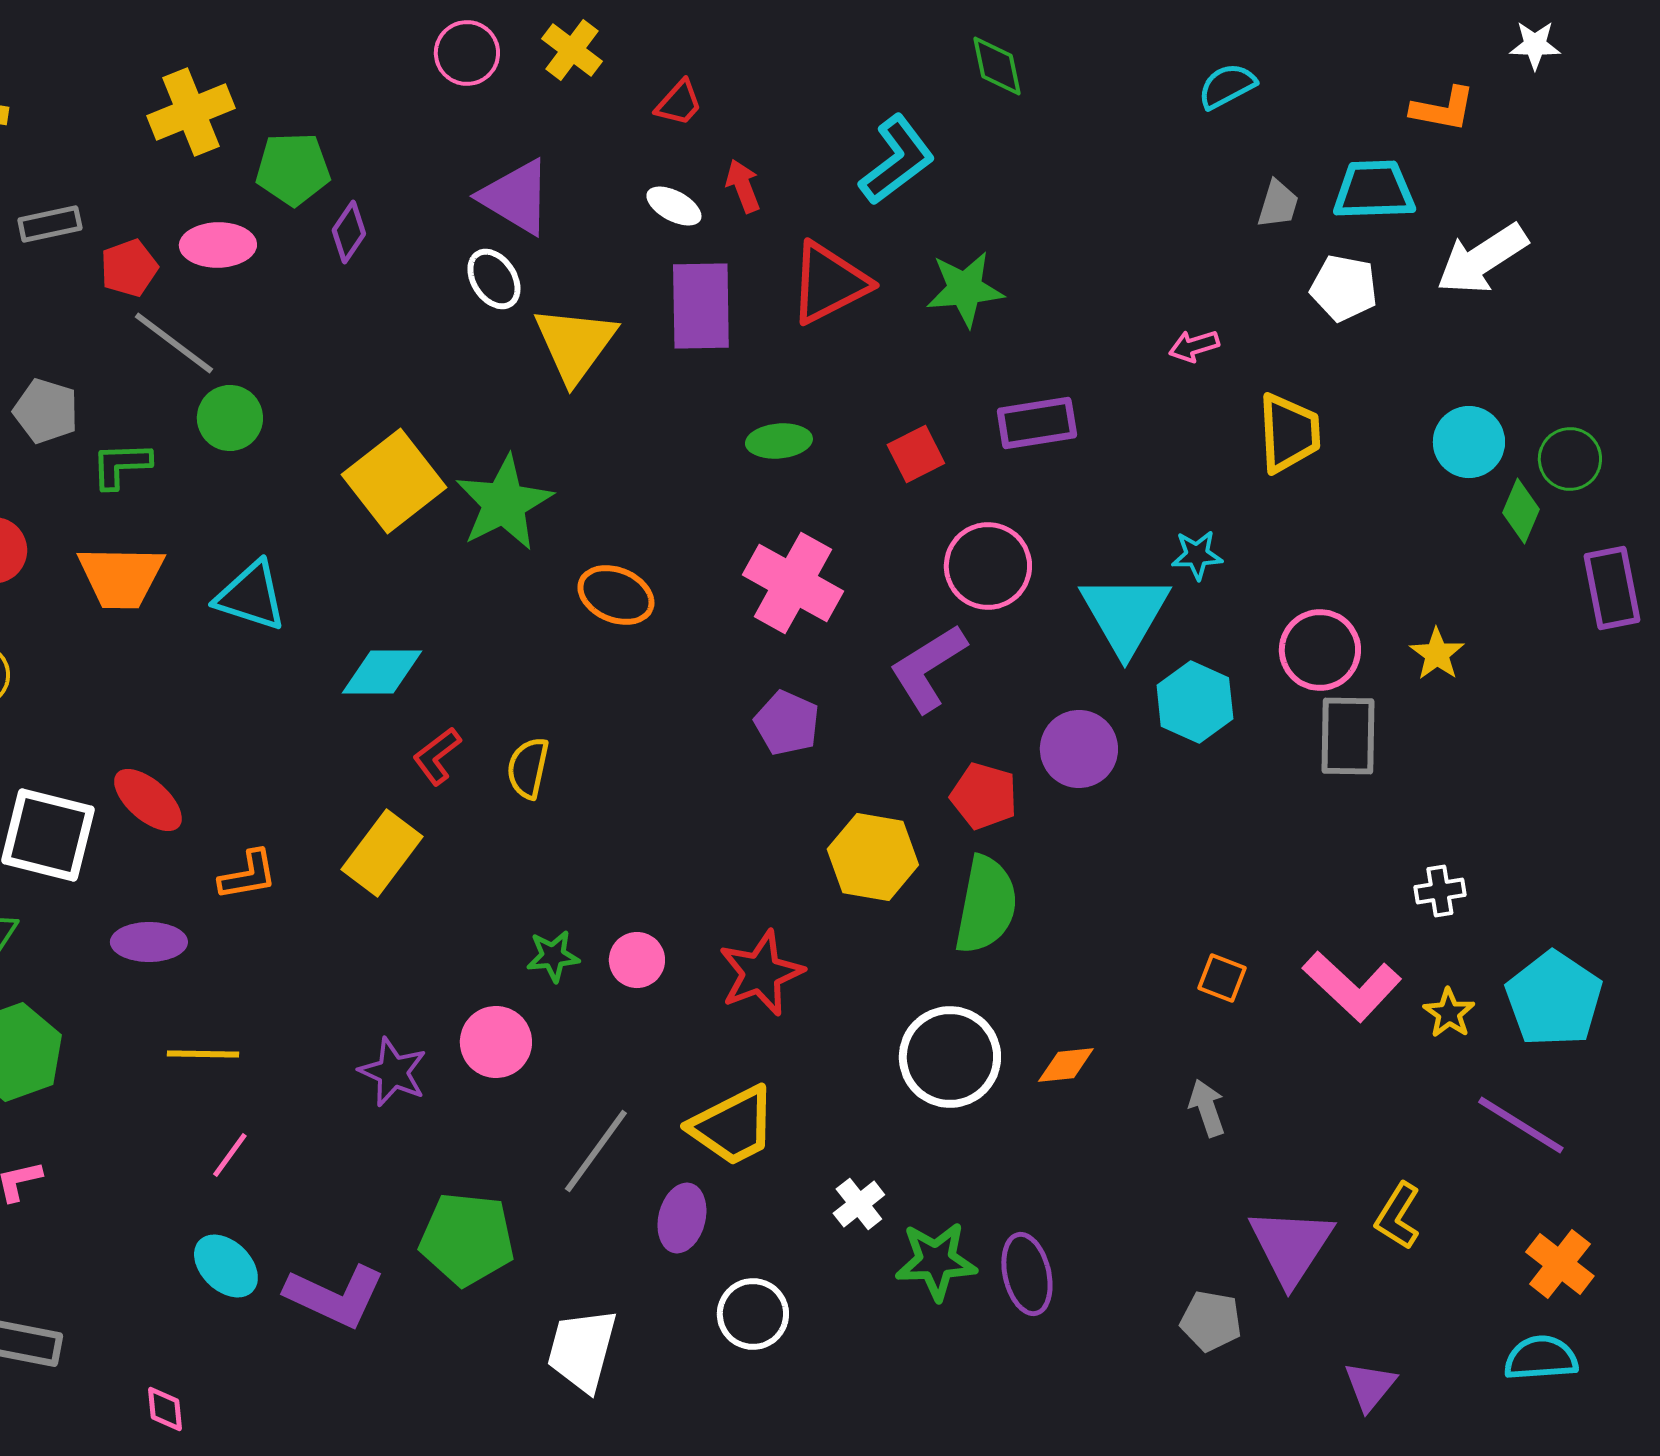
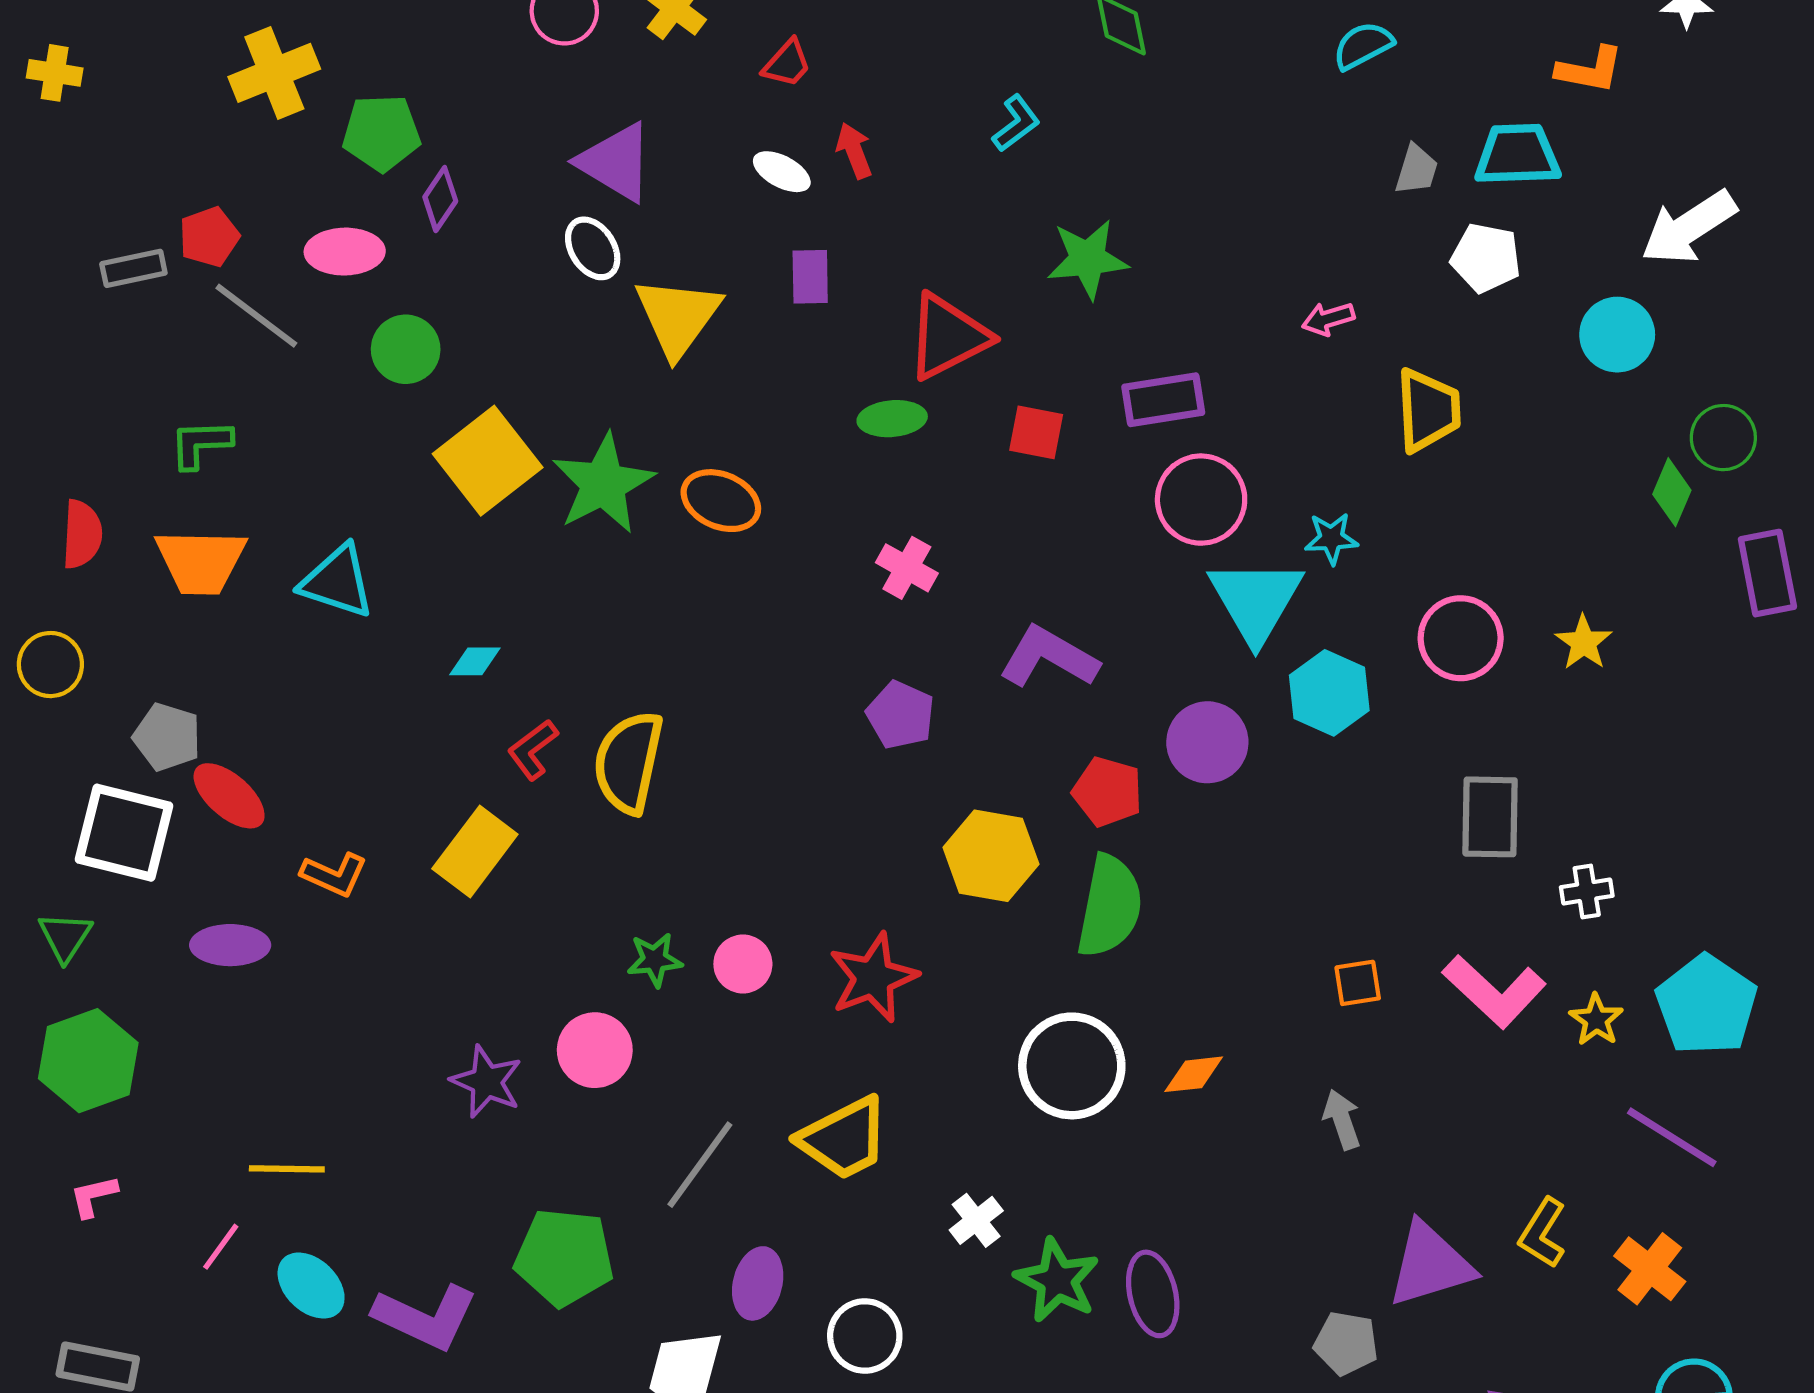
cyan L-shape: (897, 160) -> (1016, 123), size x0.6
gray rectangle: (50, 224) -> (133, 268), moved
pink ellipse: (218, 245) -> (345, 252), moved
white arrow: (1482, 259) -> (1689, 227), moved
red triangle: (829, 283) -> (948, 337), moved
purple rectangle: (701, 306) -> (810, 277), size x0.6
gray pentagon: (46, 411) -> (167, 737), moved
green circle: (230, 418) -> (406, 349), moved
cyan circle: (1469, 442) -> (1617, 335), moved
red square: (916, 454) -> (1036, 432), turned 38
pink circle: (988, 566) -> (1201, 500), moved
pink cross: (793, 583) -> (907, 568), size x0.6
orange ellipse: (616, 595) -> (721, 501), moved
purple L-shape: (928, 668) -> (1049, 657), turned 62
cyan diamond: (382, 672) -> (475, 661), size x0.6
gray rectangle: (1348, 736) -> (1490, 817), moved
yellow semicircle: (528, 768) -> (628, 762), size x1.6
orange L-shape: (248, 875) -> (334, 875), turned 34
orange square: (1222, 978) -> (1358, 983), turned -30
yellow line: (203, 1054) -> (287, 1169), moved
pink line: (230, 1155) -> (221, 1247), moved
purple ellipse: (682, 1218) -> (758, 1283), moved
purple triangle: (1291, 1246) -> (1430, 1265), turned 40
green star: (936, 1261) -> (1057, 1280), turned 30
orange cross: (1560, 1264) -> (1650, 1269), moved

